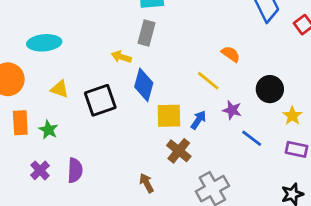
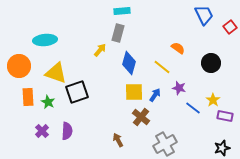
yellow arrow: (121, 57) -> (100, 50), turned 112
blue diamond: (144, 85) -> (129, 63), moved
yellow triangle: (60, 89) -> (56, 73), size x1.6
black circle: (270, 89) -> (211, 63), moved
black square: (100, 100) -> (77, 92), moved
yellow star: (292, 116) -> (213, 100), moved

